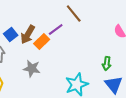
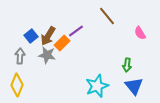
brown line: (74, 13) -> (107, 16), moved
gray star: (32, 68) -> (47, 55), moved

